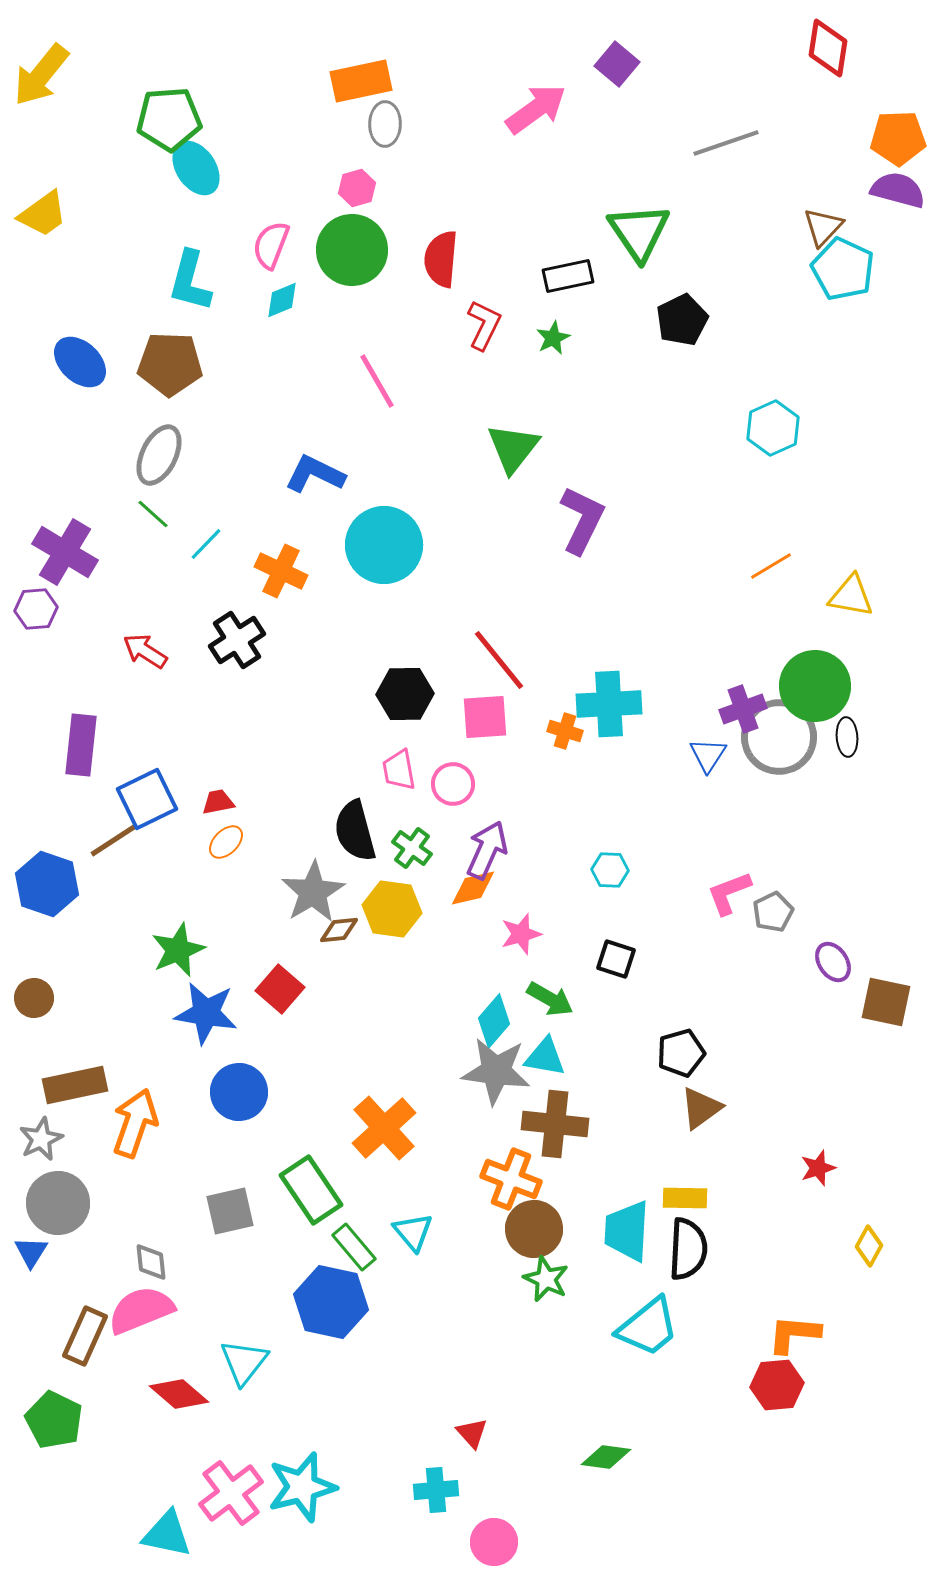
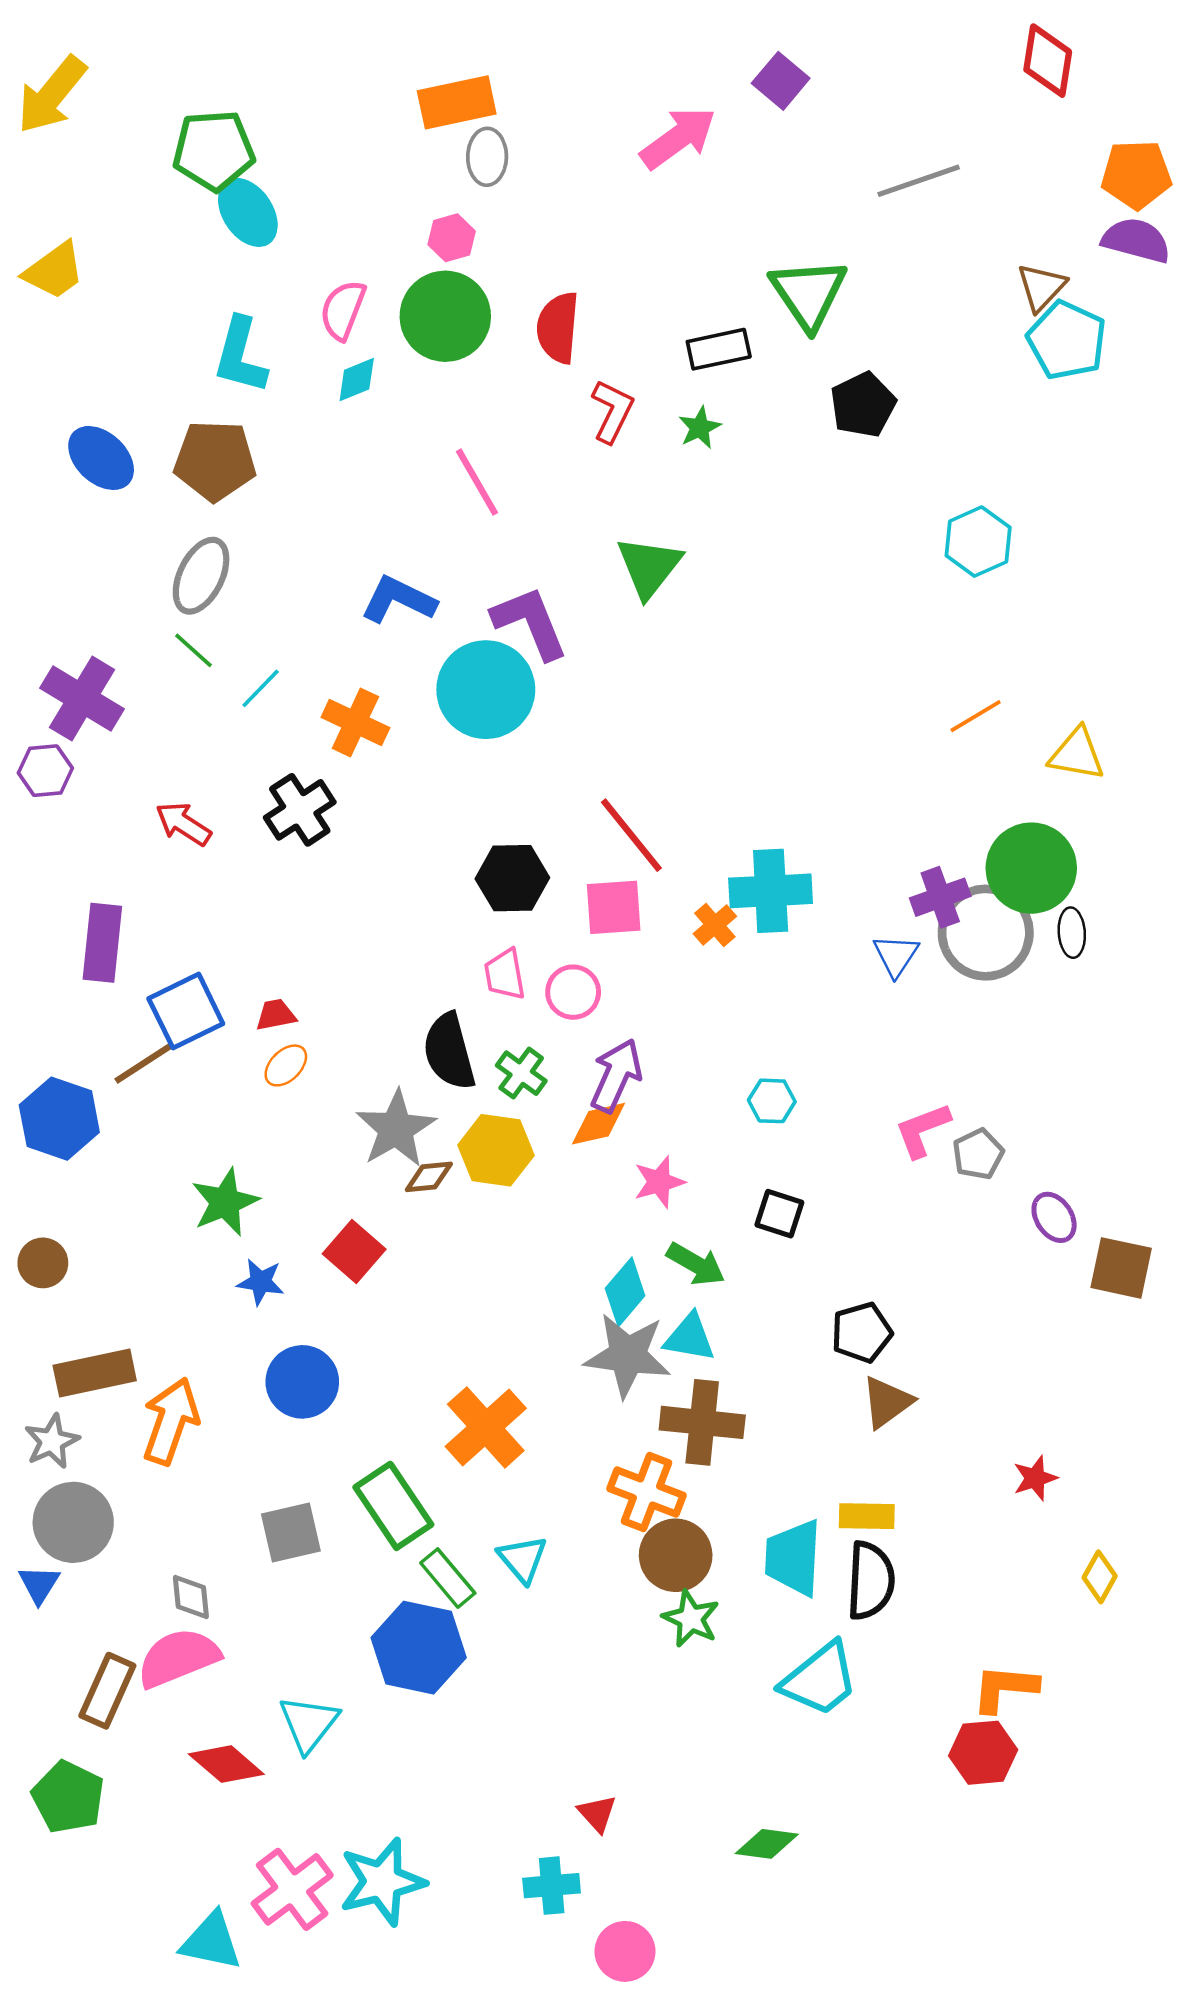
purple L-shape: (582, 520) -> (530, 623), moved, turned -48
orange cross: (565, 731) -> (715, 925), turned 32
blue star: (206, 1013) -> (261, 1282), size x0.6

